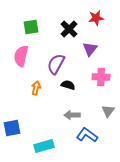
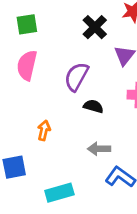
green square: (31, 27) -> (27, 24), moved
orange arrow: (36, 88) -> (44, 130), moved

